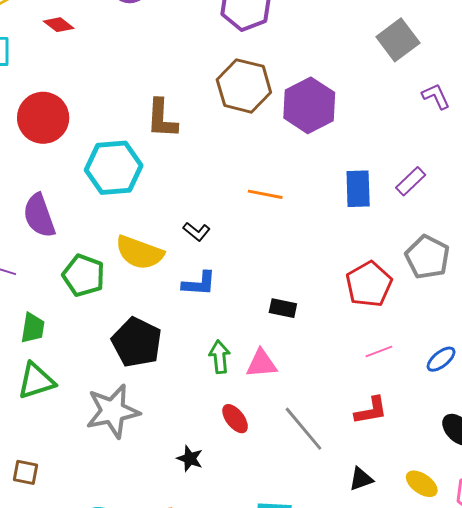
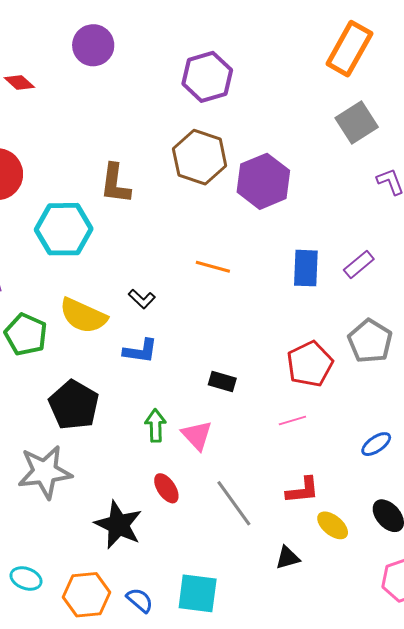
pink line: (379, 351) -> (292, 421), moved
pink triangle: (262, 364) -> (197, 435), turned 48
black star: (190, 458) -> (118, 525), size x1.8
yellow ellipse: (422, 484) -> (333, 525), moved

